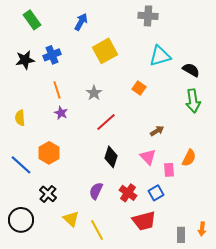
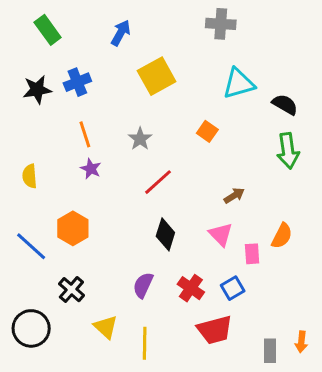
yellow line: (97, 230) -> (145, 343), turned 30

